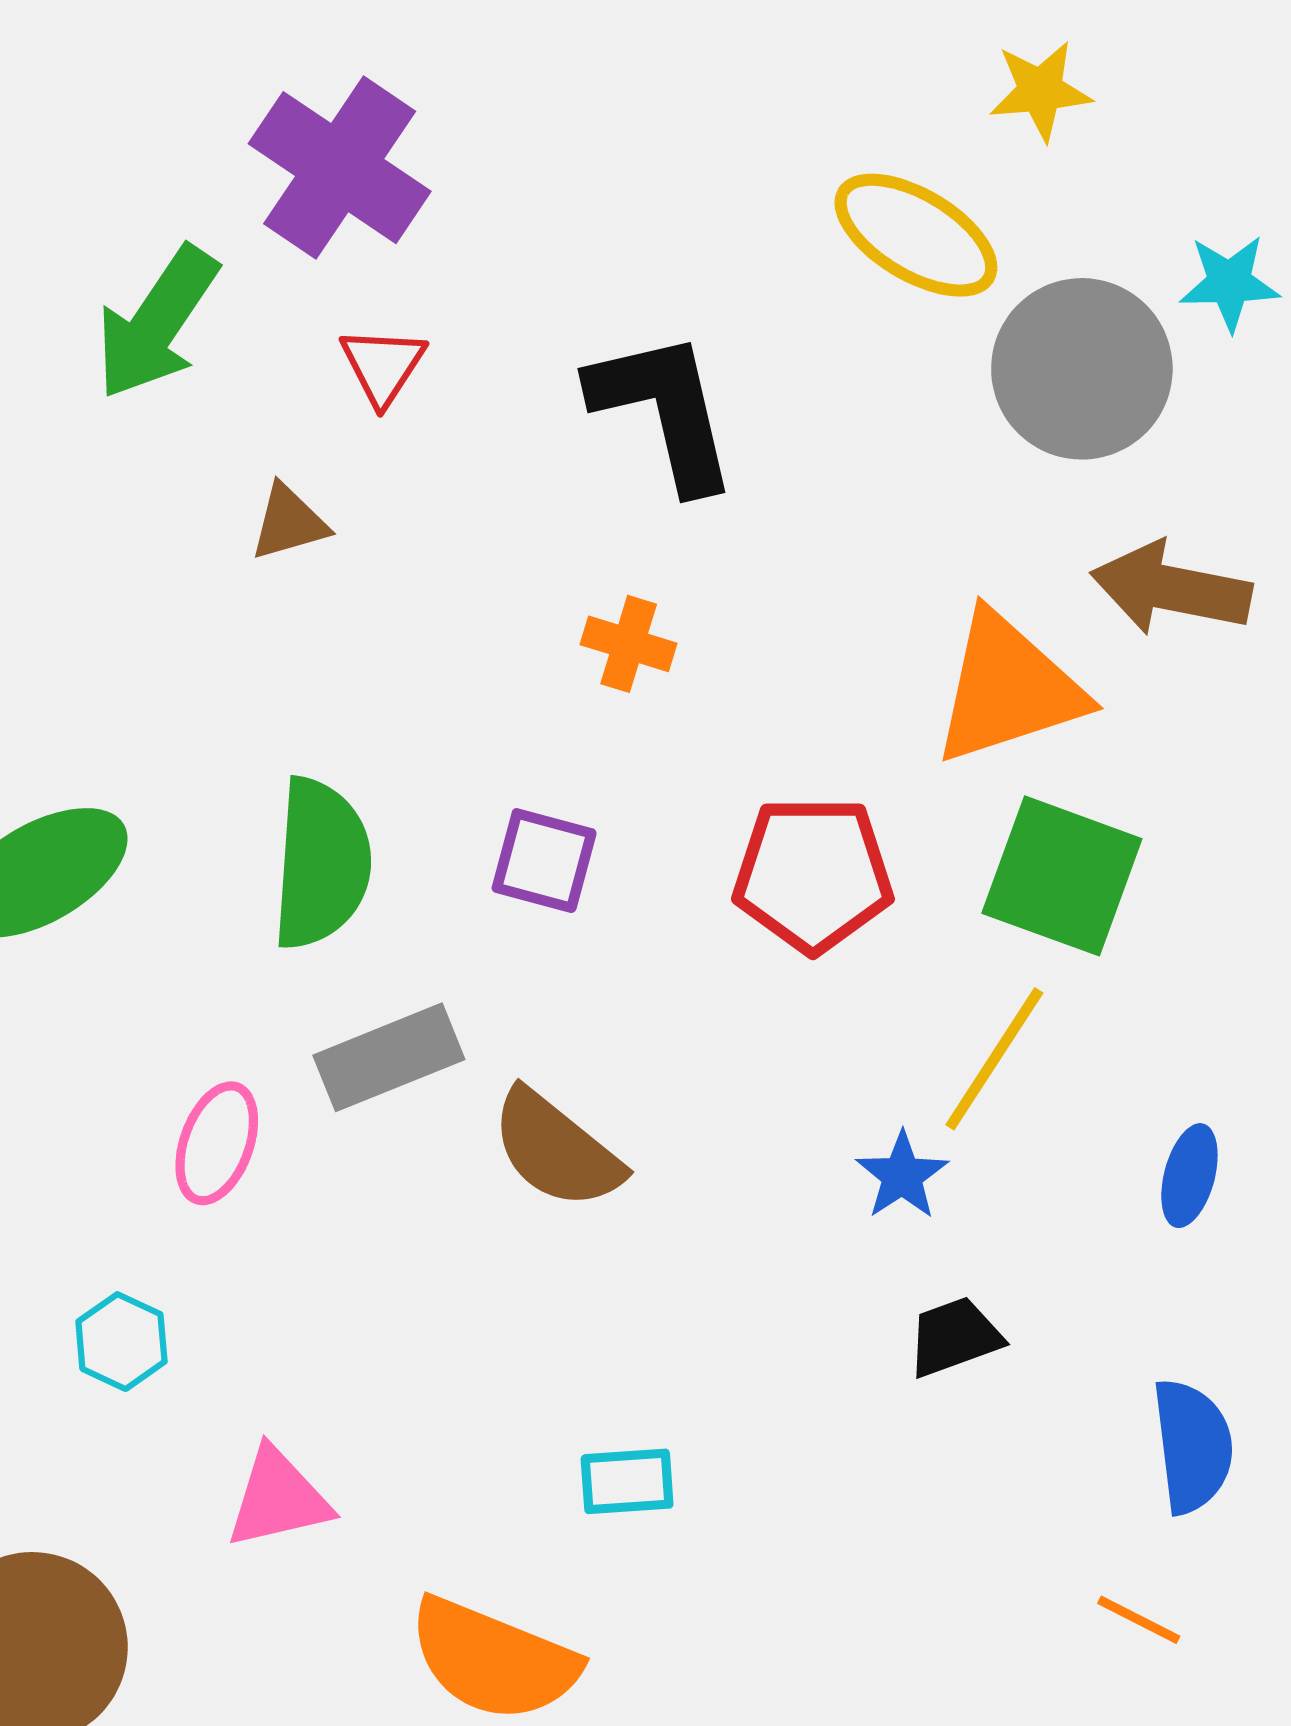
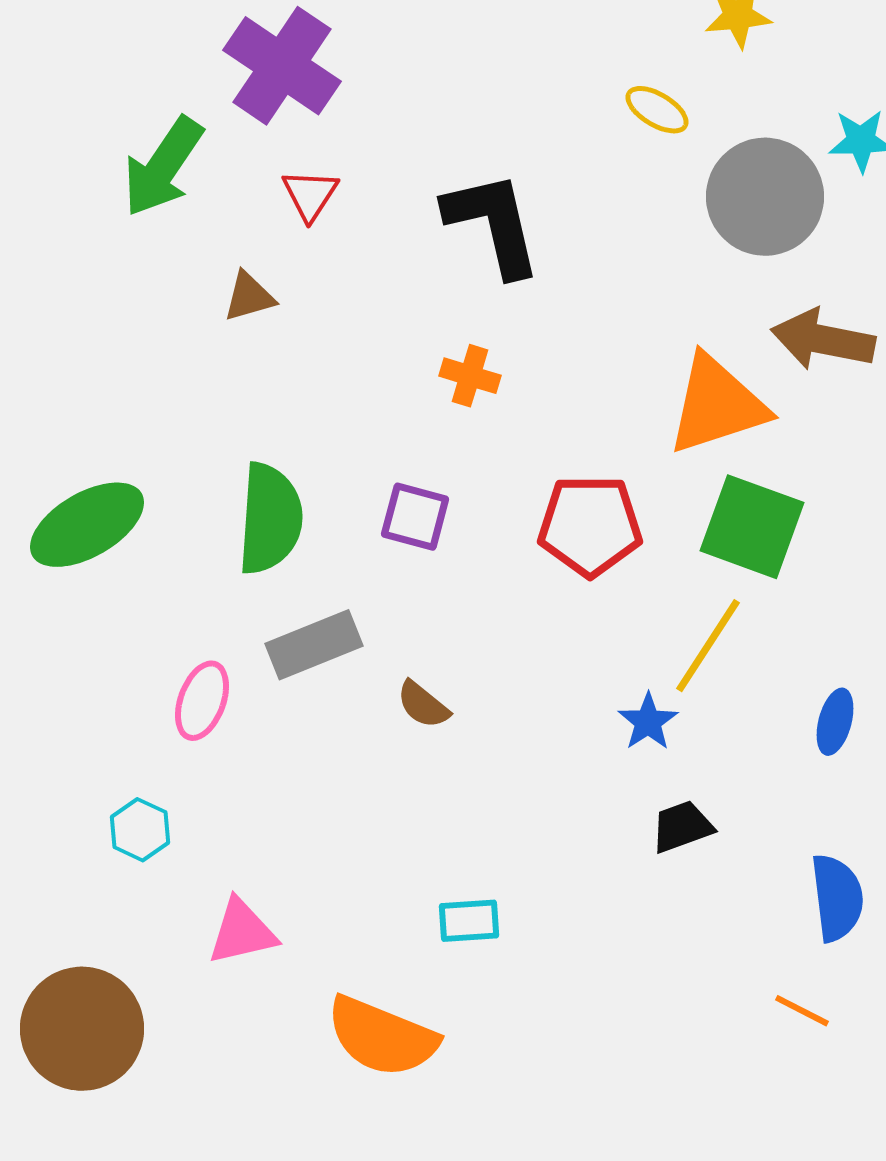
yellow ellipse: (916, 235) -> (657, 110), size x0.6
brown semicircle: (556, 1149) -> (423, 705), size x0.6

